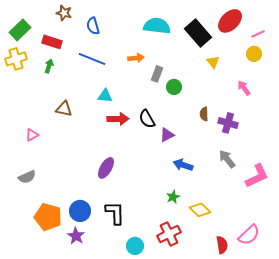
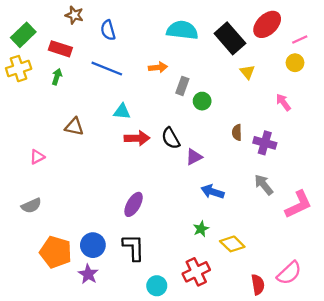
purple ellipse: (106, 168) -> (134, 204), moved

